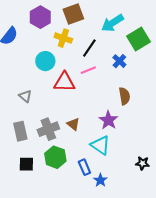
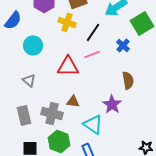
cyan circle: (45, 61) -> (33, 45), moved
brown triangle: (73, 124) -> (73, 101), moved, turned -32
gray cross: (48, 129) -> (52, 113), turned 35
cyan triangle: (100, 145) -> (93, 124), moved

